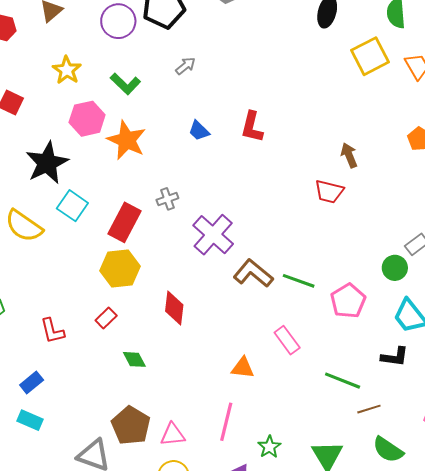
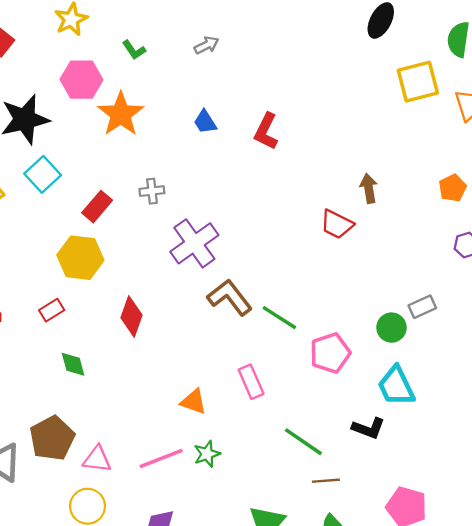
green L-shape: (125, 84) -> (134, 50), size x0.7
red rectangle: (124, 222) -> (97, 207), size x0.7
pink line: (226, 422) -> (161, 458), turned 42
green star: (269, 447) -> (207, 454), moved

